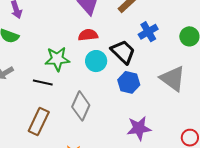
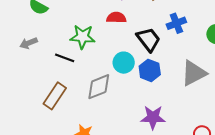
cyan circle: (96, 61) -> (124, 63), moved
gray triangle: (173, 79) -> (194, 73), turned 48
gray diamond: (81, 106) -> (99, 87), turned 36

